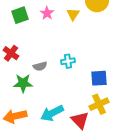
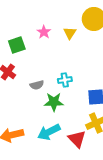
green square: (20, 15) -> (17, 45), moved
green star: (23, 83) -> (54, 102), moved

